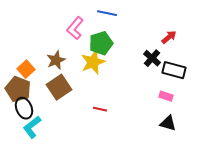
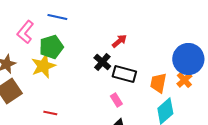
pink rectangle: (166, 96) -> (116, 100), turned 40

